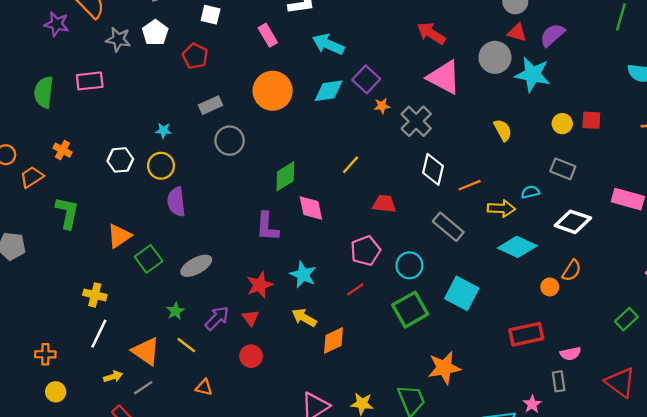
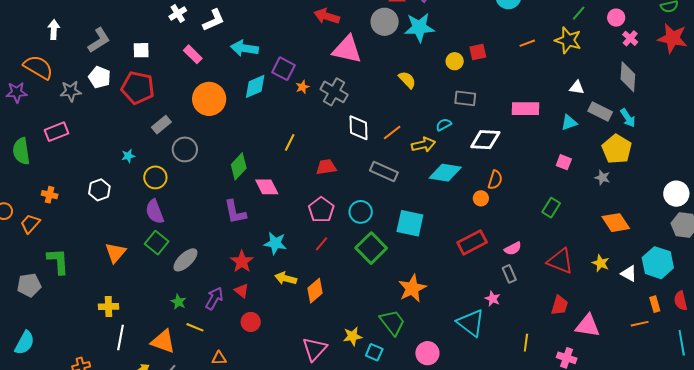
red pentagon: (195, 56) -> (138, 88), size x1.5
yellow circle: (161, 166) -> (155, 177), moved
green L-shape: (67, 213) -> (58, 261), moved
green square: (149, 259) -> (157, 243), moved

